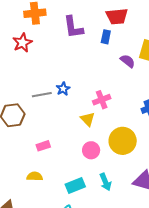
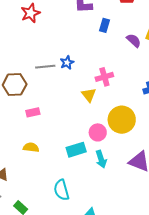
blue rectangle: (106, 37) -> (105, 25), moved
pink rectangle: (43, 146) -> (33, 112), moved
pink circle: (91, 150) -> (98, 132), moved
cyan rectangle: (75, 186) -> (76, 150), moved

